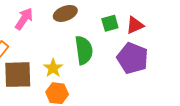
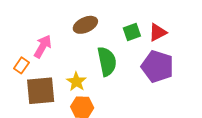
pink arrow: (24, 19) -> (43, 46), moved

